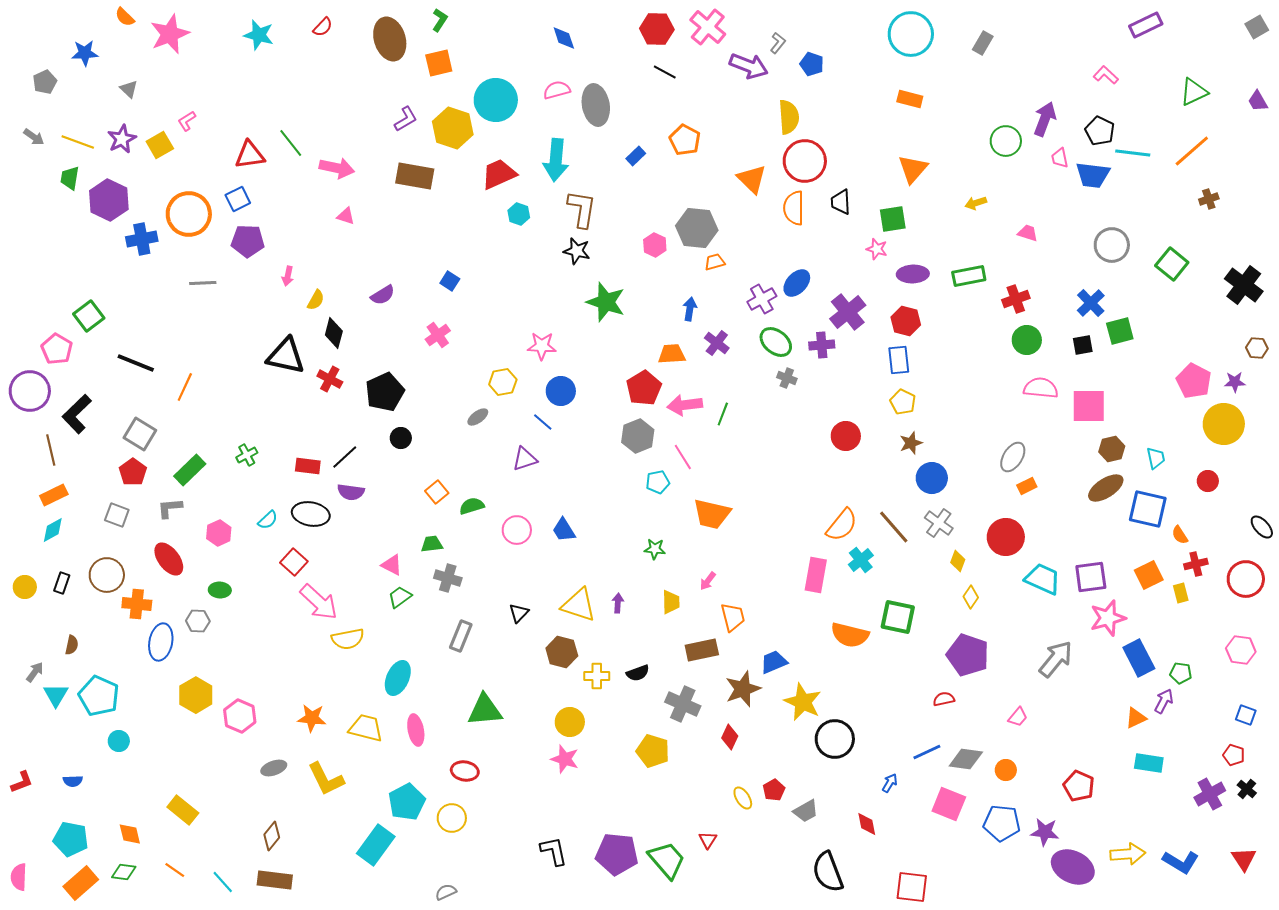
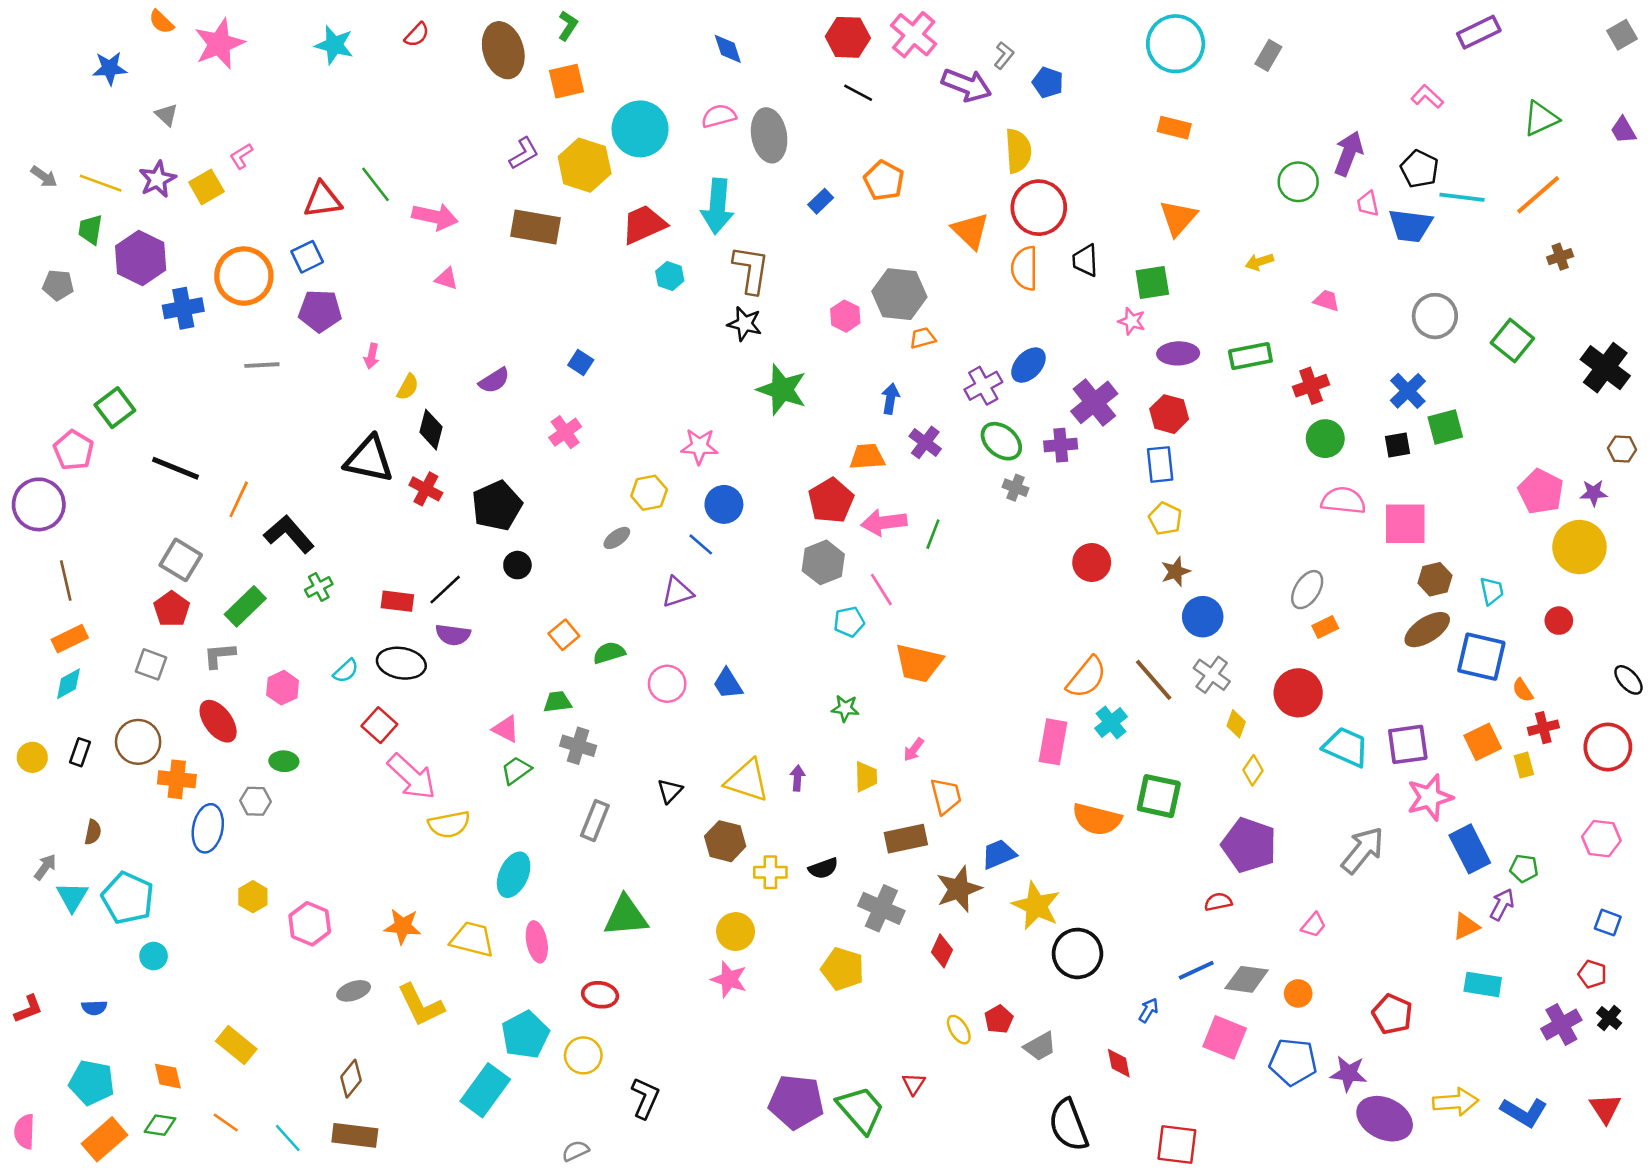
gray pentagon: (45, 82) -> (58, 285), moved, turned 30
black L-shape: (77, 414) -> (289, 534), moved, turned 93
yellow hexagon: (196, 695) -> (253, 897), size x0.7
black L-shape: (554, 851) -> (645, 1098), moved, turned 36

